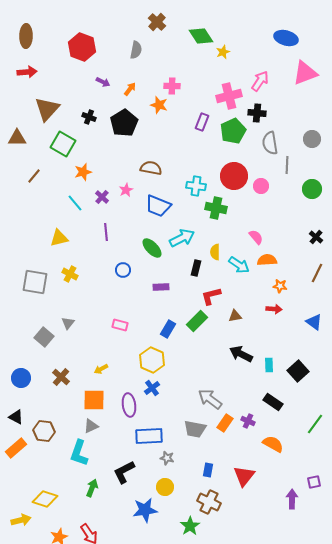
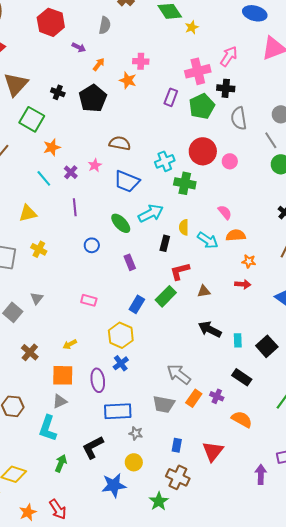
purple arrow: (103, 82) -> (79, 47), moved
gray line: (287, 165) -> (271, 140), moved, turned -36
cyan cross: (196, 186) -> (165, 161), turned -30
purple rectangle: (161, 287) -> (130, 262), turned 70

